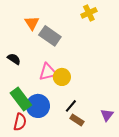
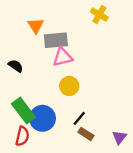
yellow cross: (89, 13) -> (99, 15), turned -35
gray rectangle: (50, 36) -> (56, 40), turned -40
pink triangle: (48, 72) -> (63, 57), moved
purple triangle: (107, 115) -> (119, 137), moved

